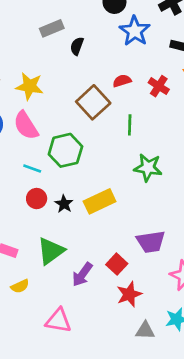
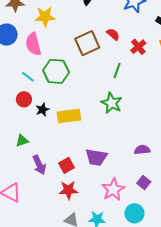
red semicircle: (122, 81) -> (113, 34), turned 40
yellow star: (30, 86) -> (45, 17), turned -30
green line: (130, 125) -> (117, 70), moved
green triangle: (51, 251) -> (22, 141), size x0.6
purple arrow: (82, 274) -> (39, 165), turned -78

